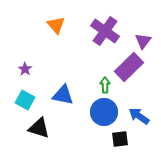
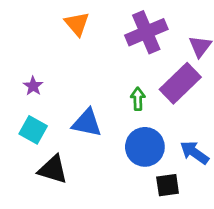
purple cross: (105, 31) -> (146, 32), turned 32
green arrow: (105, 85) -> (138, 99), moved

